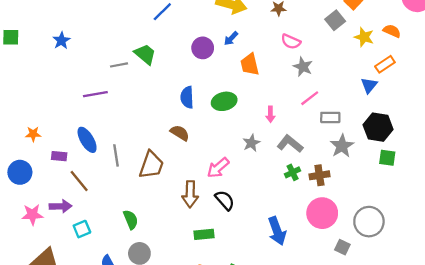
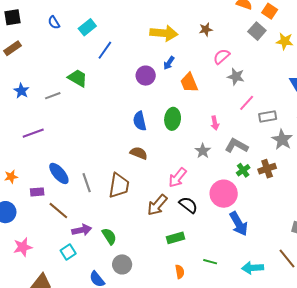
pink semicircle: (291, 42) -> (222, 56), turned 126
green trapezoid: (145, 54) -> (78, 78), moved
gray line: (119, 65) -> (53, 96), moved
purple line: (95, 94) -> (33, 133), moved
green ellipse: (224, 101) -> (173, 119), turned -60
brown arrow: (190, 194) -> (157, 205), turned 50
purple arrow: (61, 206) -> (82, 230), moved
pink circle: (322, 213) -> (224, 194), moved

